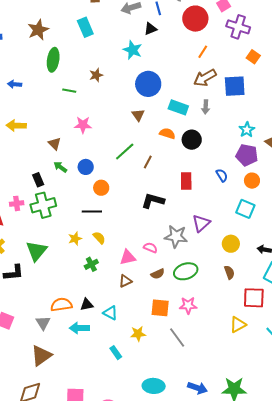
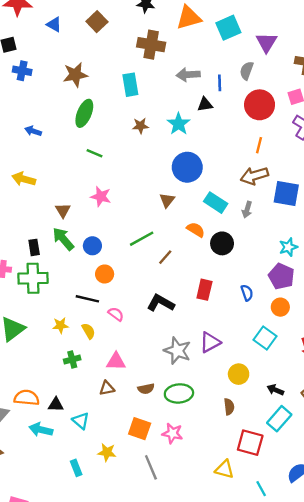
orange line: (203, 52) -> (259, 145), turned -32
brown star: (96, 75) -> (140, 126), moved
green arrow: (60, 167) -> (63, 239), size x1.5
pink semicircle: (150, 248) -> (116, 314), moved
yellow triangle: (238, 325) -> (224, 469), turned 30

